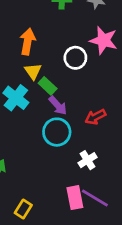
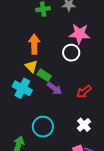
orange arrow: (28, 42) -> (34, 44), moved
white circle: (75, 58) -> (71, 53), moved
cyan circle: (57, 132) -> (43, 127), moved

